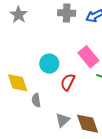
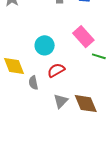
red semicircle: (68, 82) -> (56, 70), moved, turned 36

